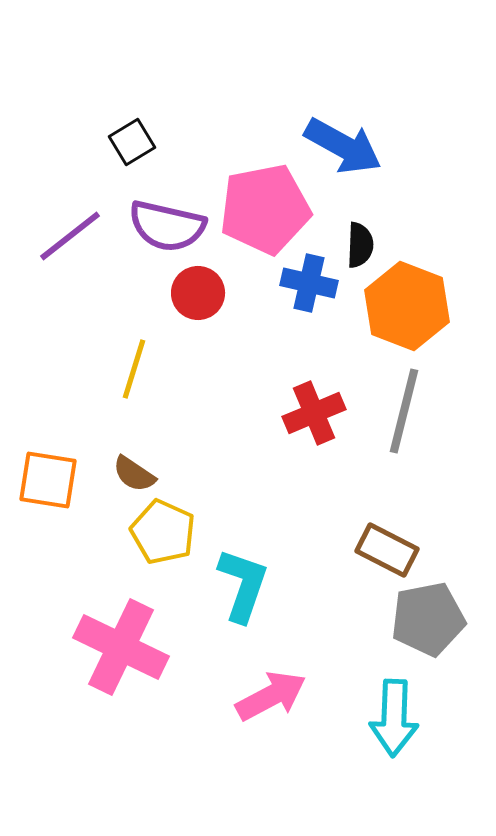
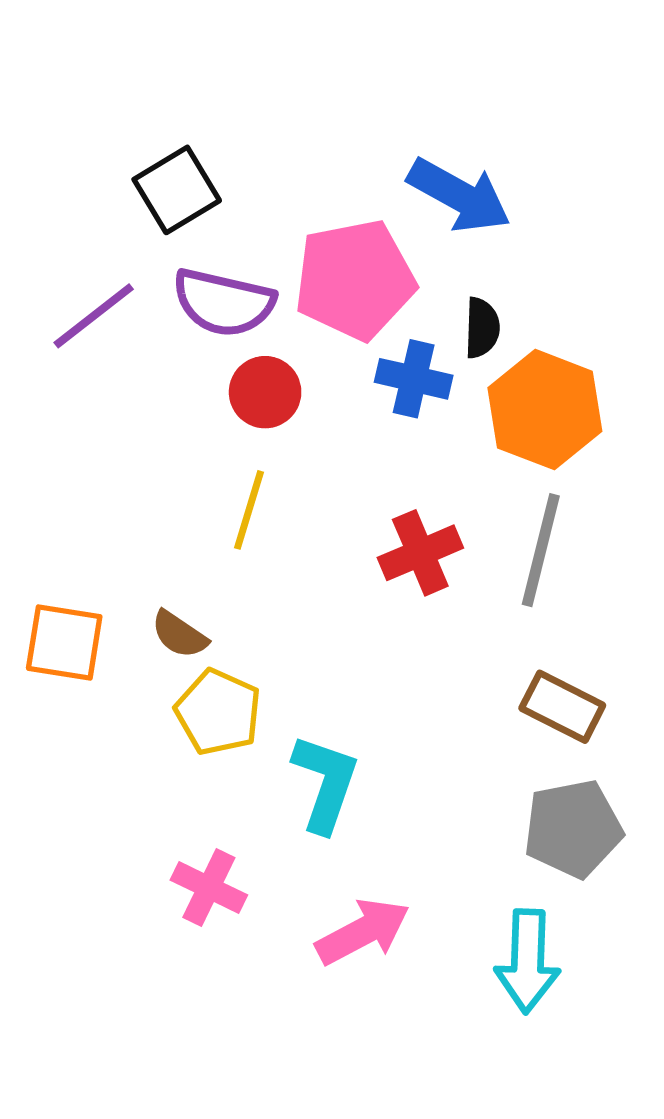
black square: (132, 142) -> (177, 190), size x1.4
yellow line: (134, 369) -> (249, 510), moved
brown rectangle: (387, 550) -> (562, 707), moved
pink cross: (121, 647) -> (209, 888), moved, size x0.6

